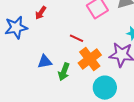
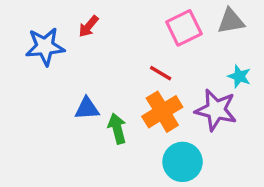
red line: (77, 38) -> (161, 73), moved
green arrow: (64, 72) -> (117, 128), turned 138

